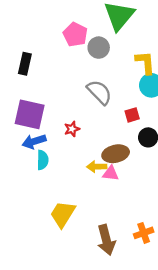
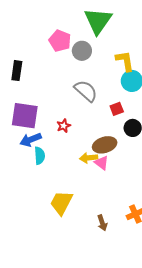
pink triangle: (111, 173) -> (102, 163), turned 35
brown arrow: (106, 240) -> (102, 223), size x0.6

